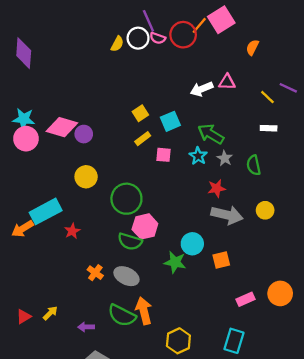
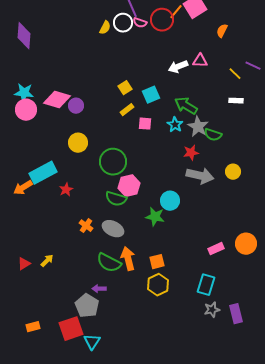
gray star: (225, 158) -> (198, 127), size x1.5
green semicircle: (254, 165) -> (213, 135), moved, turned -60
orange square: (221, 260) -> (157, 262), moved
purple arrow: (86, 327) -> (99, 289), moved

